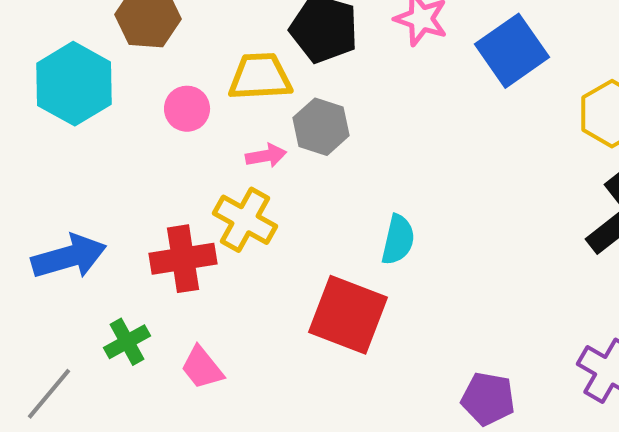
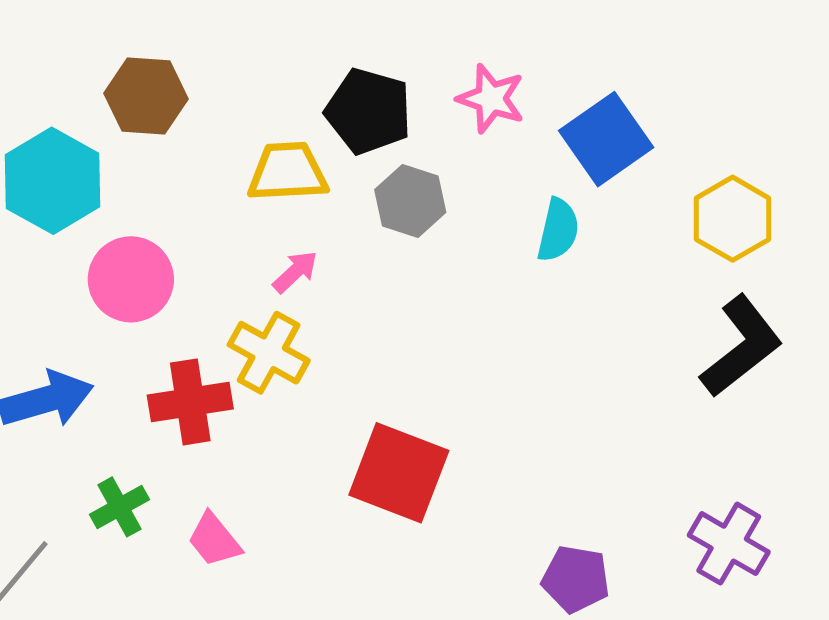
pink circle: (187, 109) -> (131, 279), moved, size x1.5
gray hexagon: (321, 127) -> (410, 201), moved
pink arrow: (266, 156) -> (295, 272), turned -33
cyan semicircle: (398, 240) -> (558, 230), moved

